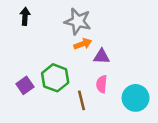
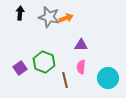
gray star: (78, 21) -> (49, 17), moved
orange arrow: (83, 44) -> (66, 18), moved

